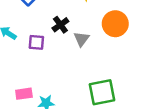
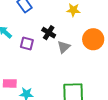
black cross: (60, 25) -> (49, 33), turned -32

